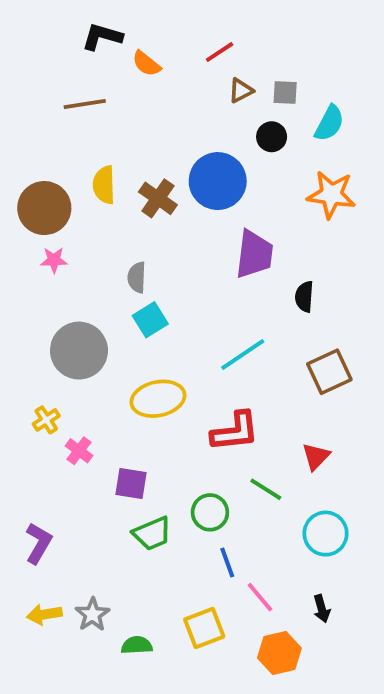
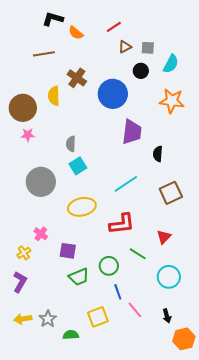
brown cross: (158, 198) -> (77, 78), moved
yellow cross: (46, 420) -> (24, 253), moved
yellow square: (204, 628) -> (98, 317), moved
orange hexagon: (279, 653) -> (184, 339), moved

